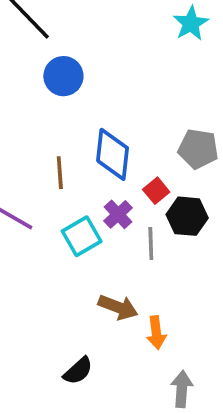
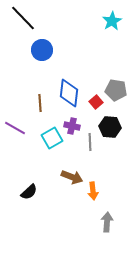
red square: (156, 191) -> (96, 102), moved
purple cross: (118, 214) -> (72, 126), turned -35
black semicircle: (78, 371) -> (29, 192), moved

